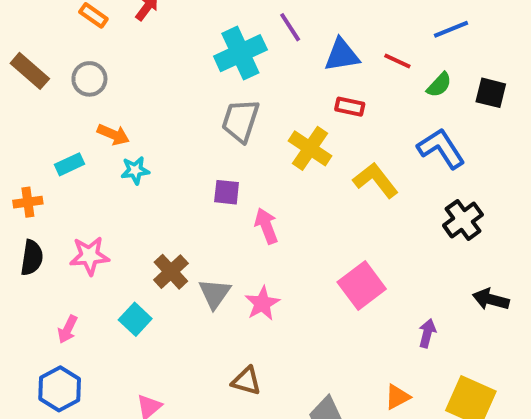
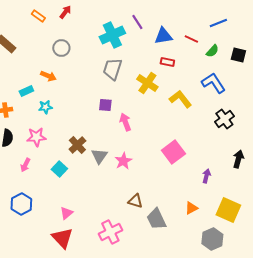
gray circle: (89, 79) -> (61, 48), moved
cyan star: (135, 170) -> (45, 107), moved
black arrow: (491, 299) -> (238, 159), turned 90
pink arrow: (68, 329) -> (25, 165), moved
brown triangle: (246, 381) -> (135, 201), moved

